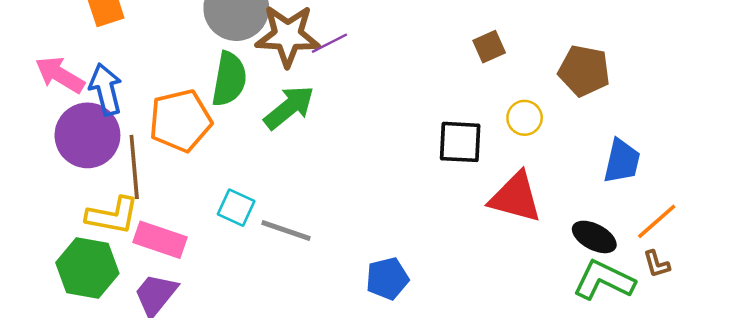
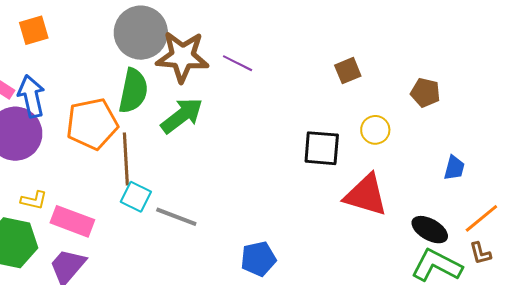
purple line: (329, 43) -> (238, 63), moved, turned 52
brown pentagon: (584, 71) -> (425, 93), size x0.7
blue trapezoid: (622, 161) -> (454, 168), size x0.7
brown line: (134, 167) -> (126, 159), moved
yellow L-shape: (112, 216) -> (34, 200), size x0.6

